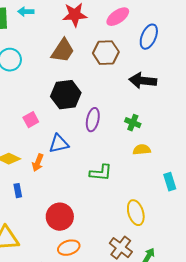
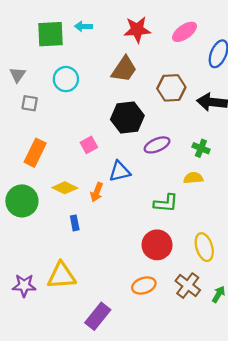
brown hexagon: (106, 53) -> (171, 88), moved
purple ellipse: (93, 120) -> (157, 145), turned 55
yellow semicircle: (142, 150) -> (193, 178), moved
red circle: (60, 217) -> (157, 245), moved
orange ellipse: (69, 248) -> (144, 286), moved

